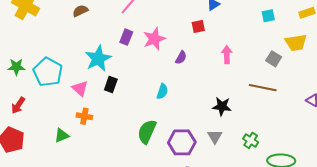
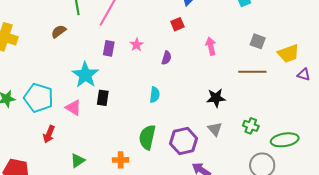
pink star: (154, 39) -> (137, 45), size x0.6
yellow trapezoid: (296, 43) -> (288, 53), moved
red arrow: (18, 105) -> (49, 134), moved
orange cross: (84, 116) -> (121, 160), moved
green triangle: (62, 135) -> (78, 161), moved

